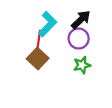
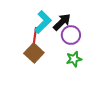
black arrow: (81, 20) -> (62, 22), moved

